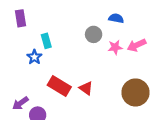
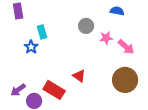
blue semicircle: (116, 18) -> (117, 11), moved
pink arrow: (137, 45) -> (126, 47), moved, turned -114
red rectangle: (59, 86) -> (54, 90), moved

